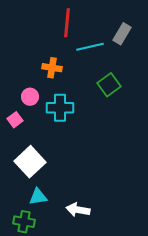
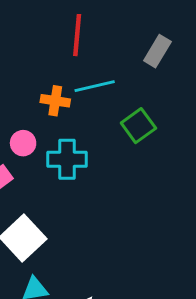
cyan line: (90, 47) -> (95, 86), moved

